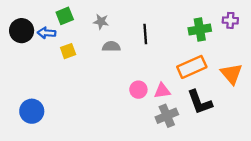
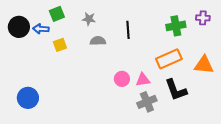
orange triangle: (231, 74) -> (204, 65), turned -45

